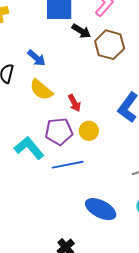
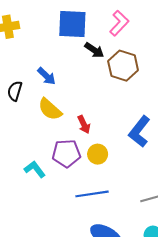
cyan L-shape: (29, 148) -> (35, 169), size x0.7
blue line: (68, 165) -> (92, 194), moved

